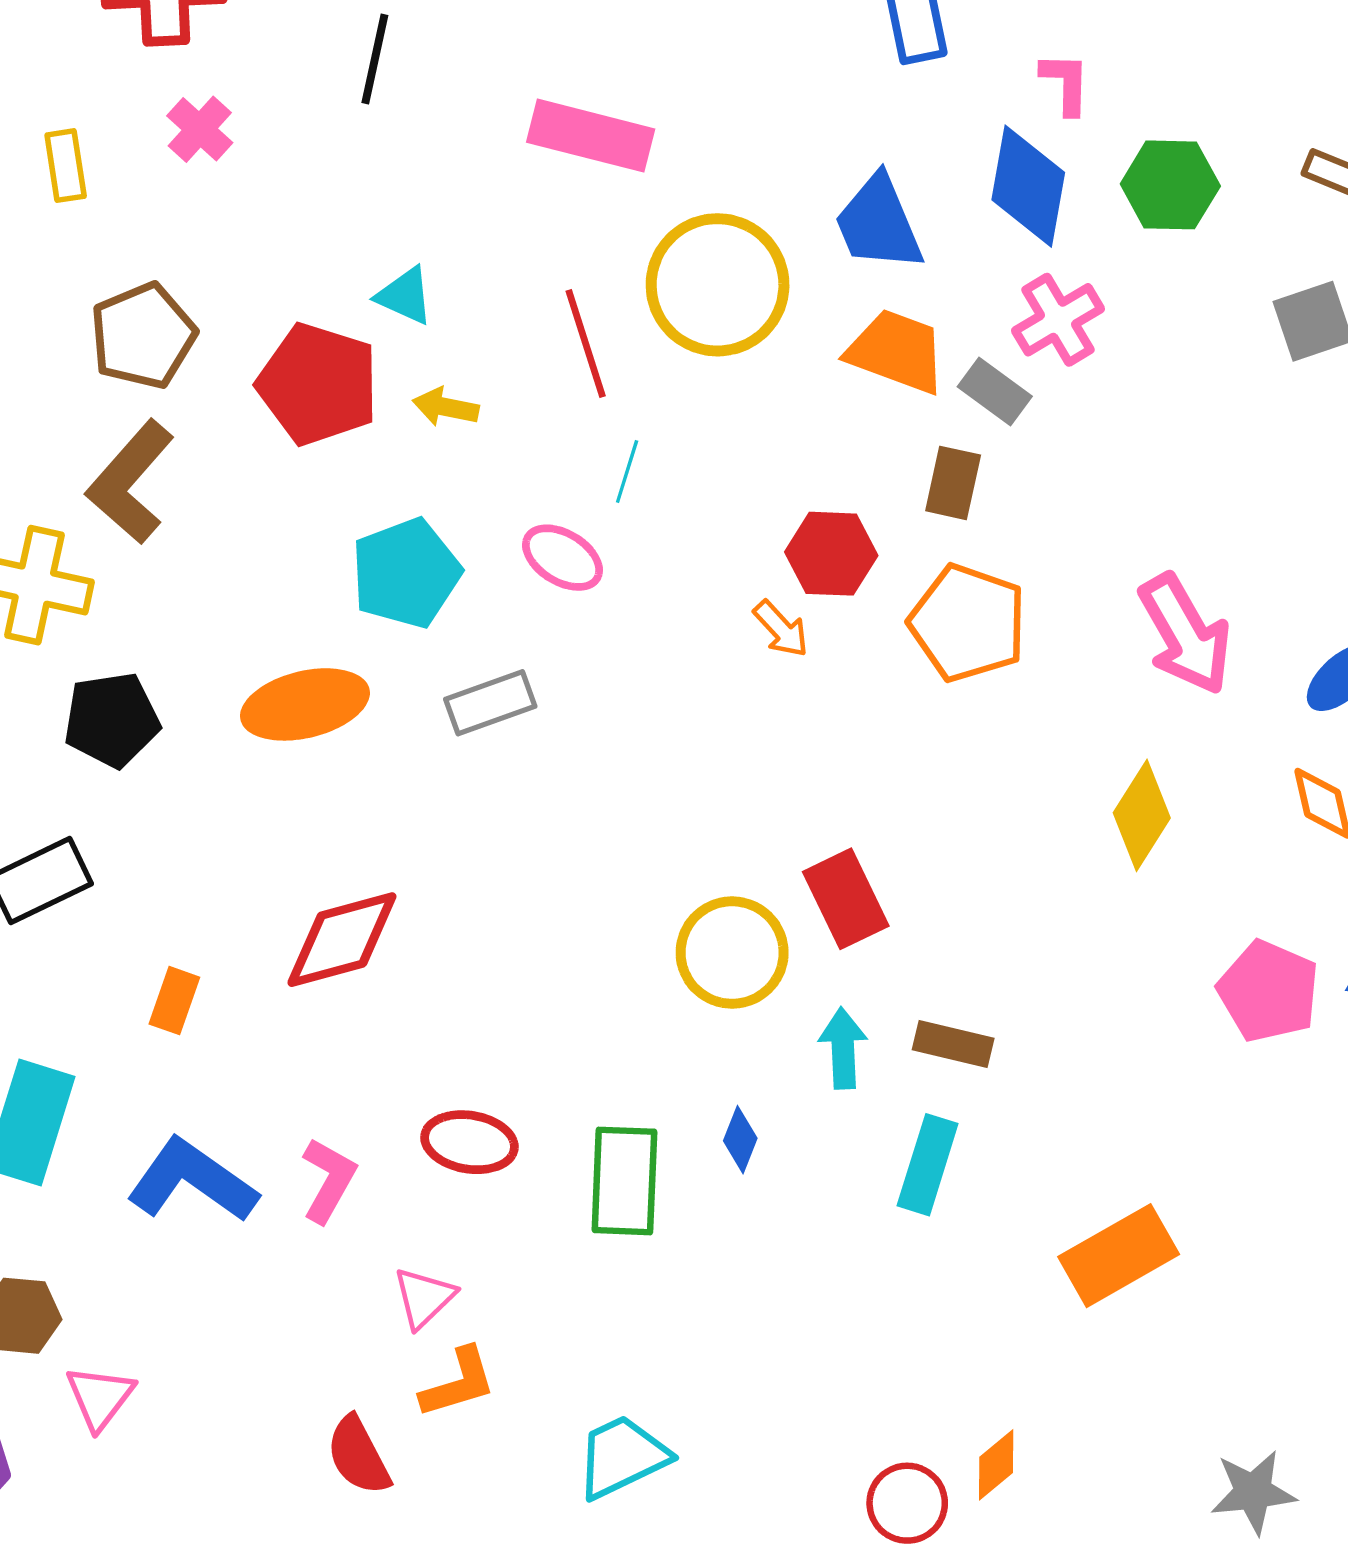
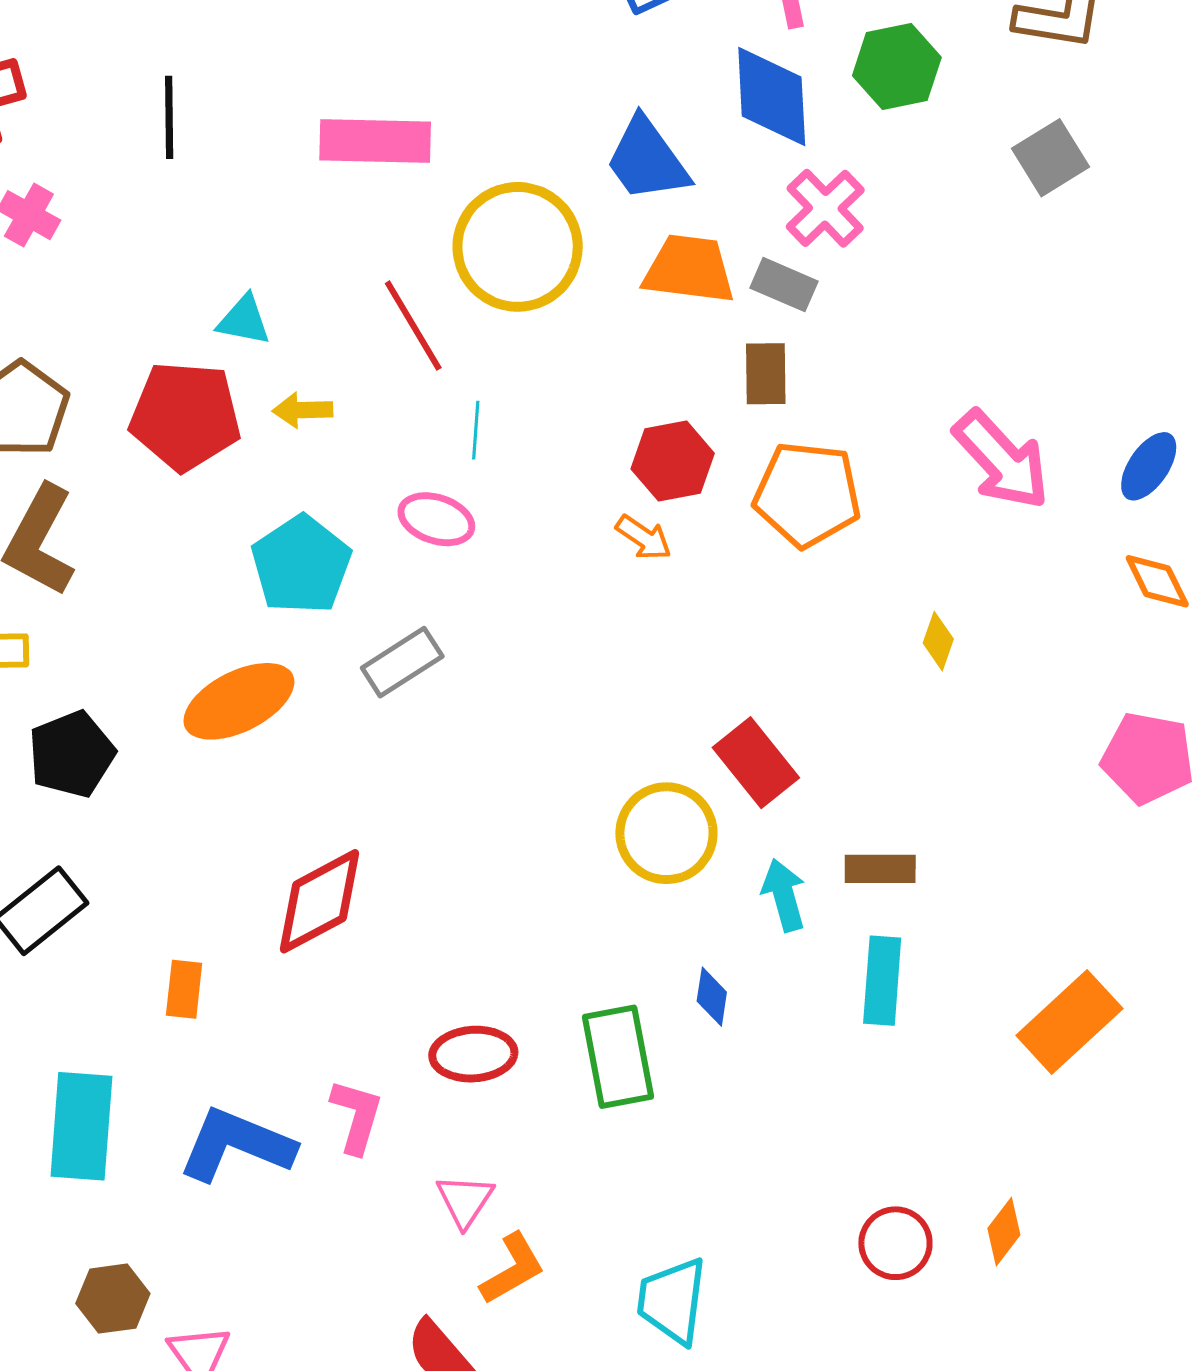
yellow diamond: (1142, 815) -> (938, 641), moved, size x0.6
cyan trapezoid: (622, 1457) -> (672, 1301), turned -44
red circle: (907, 1503) -> (895, 1243), moved

